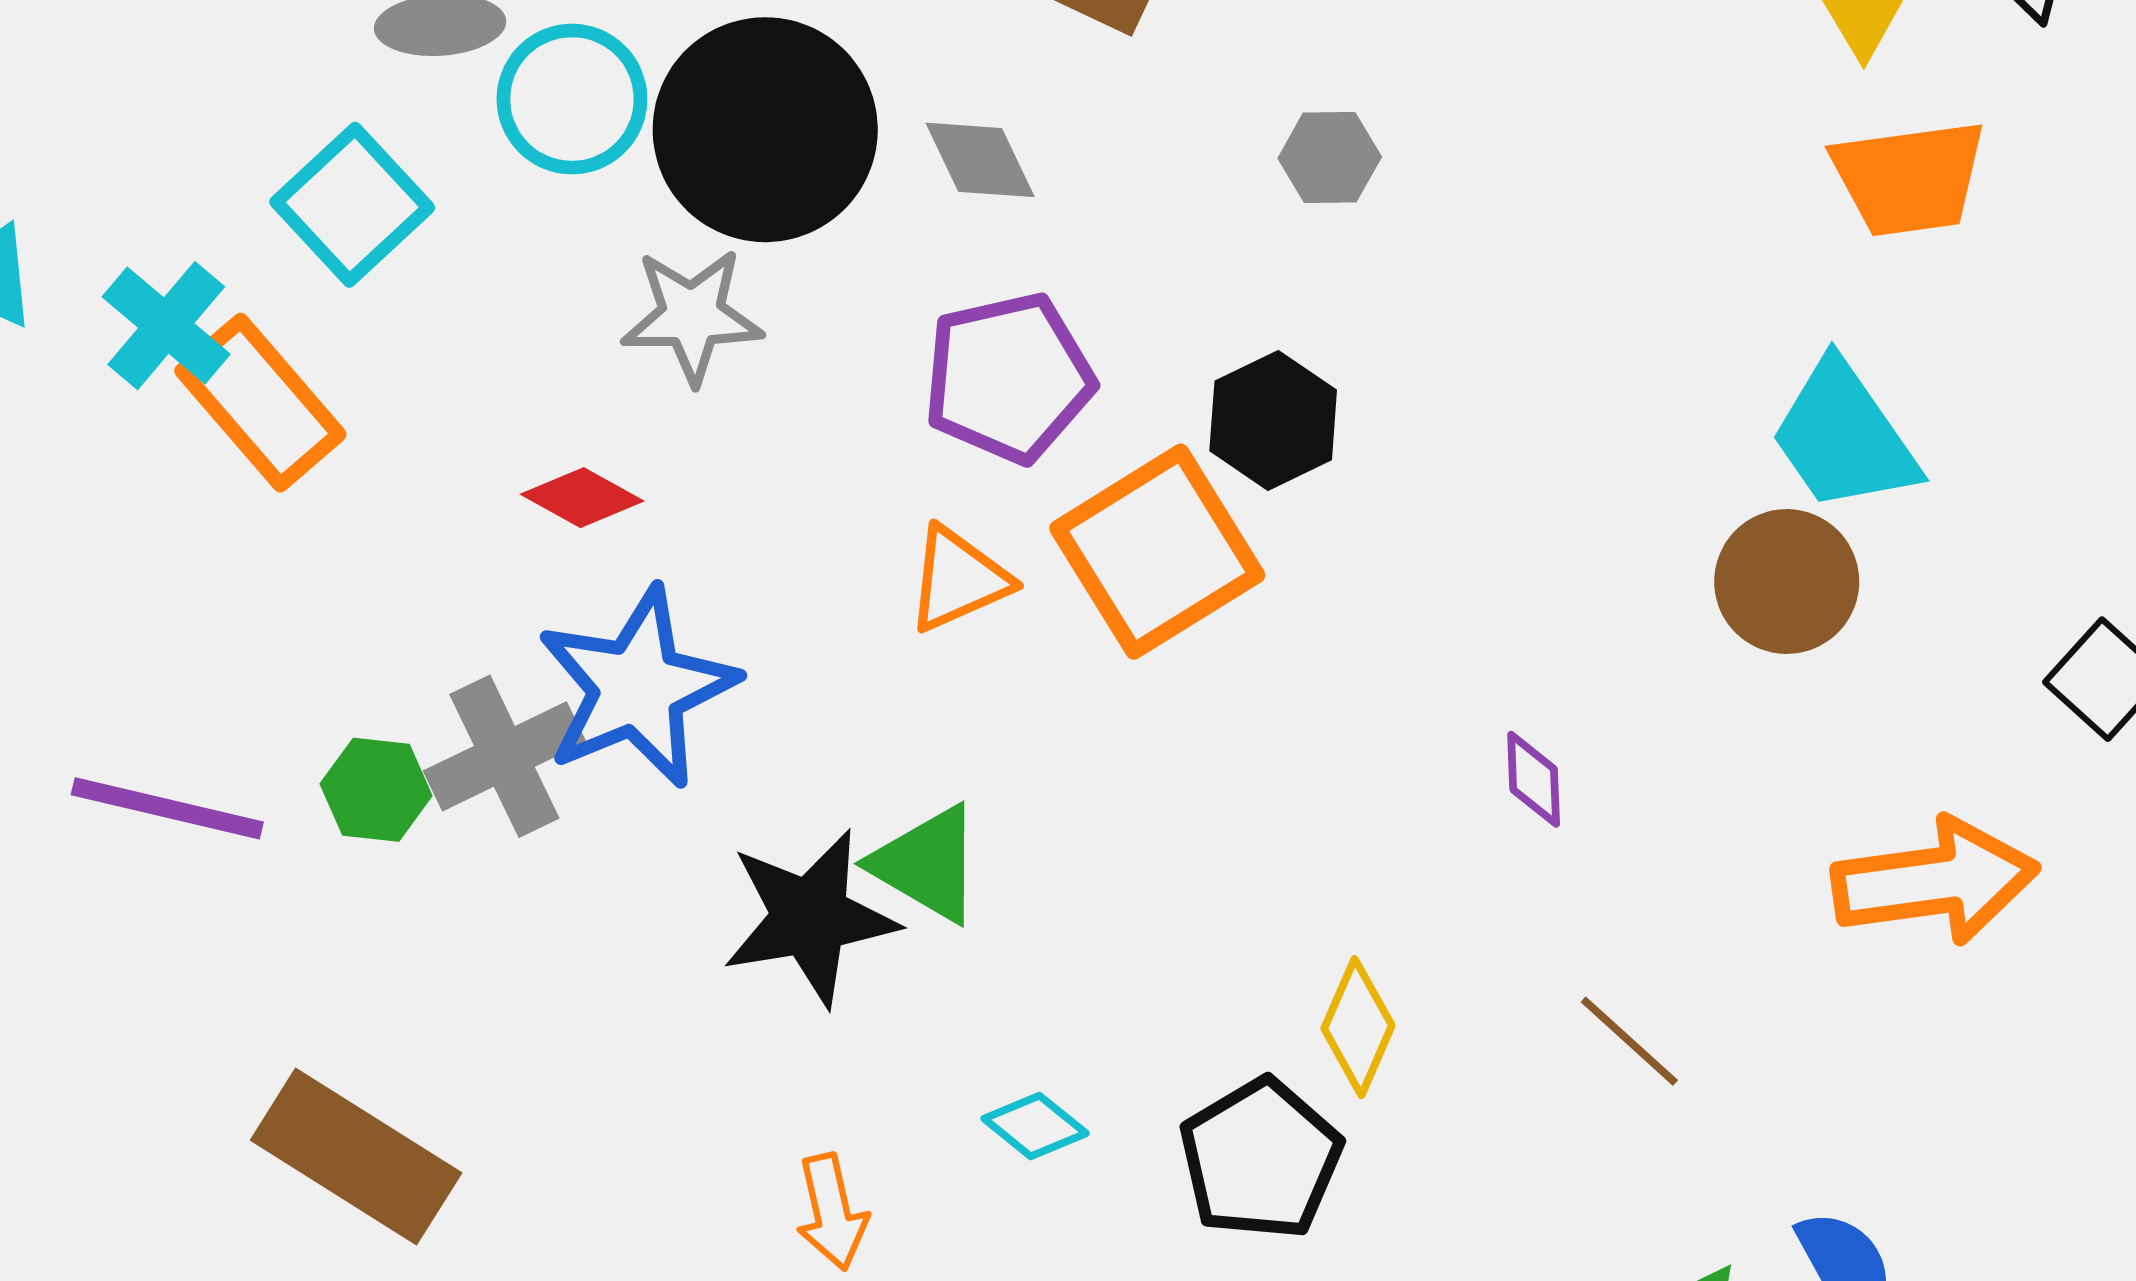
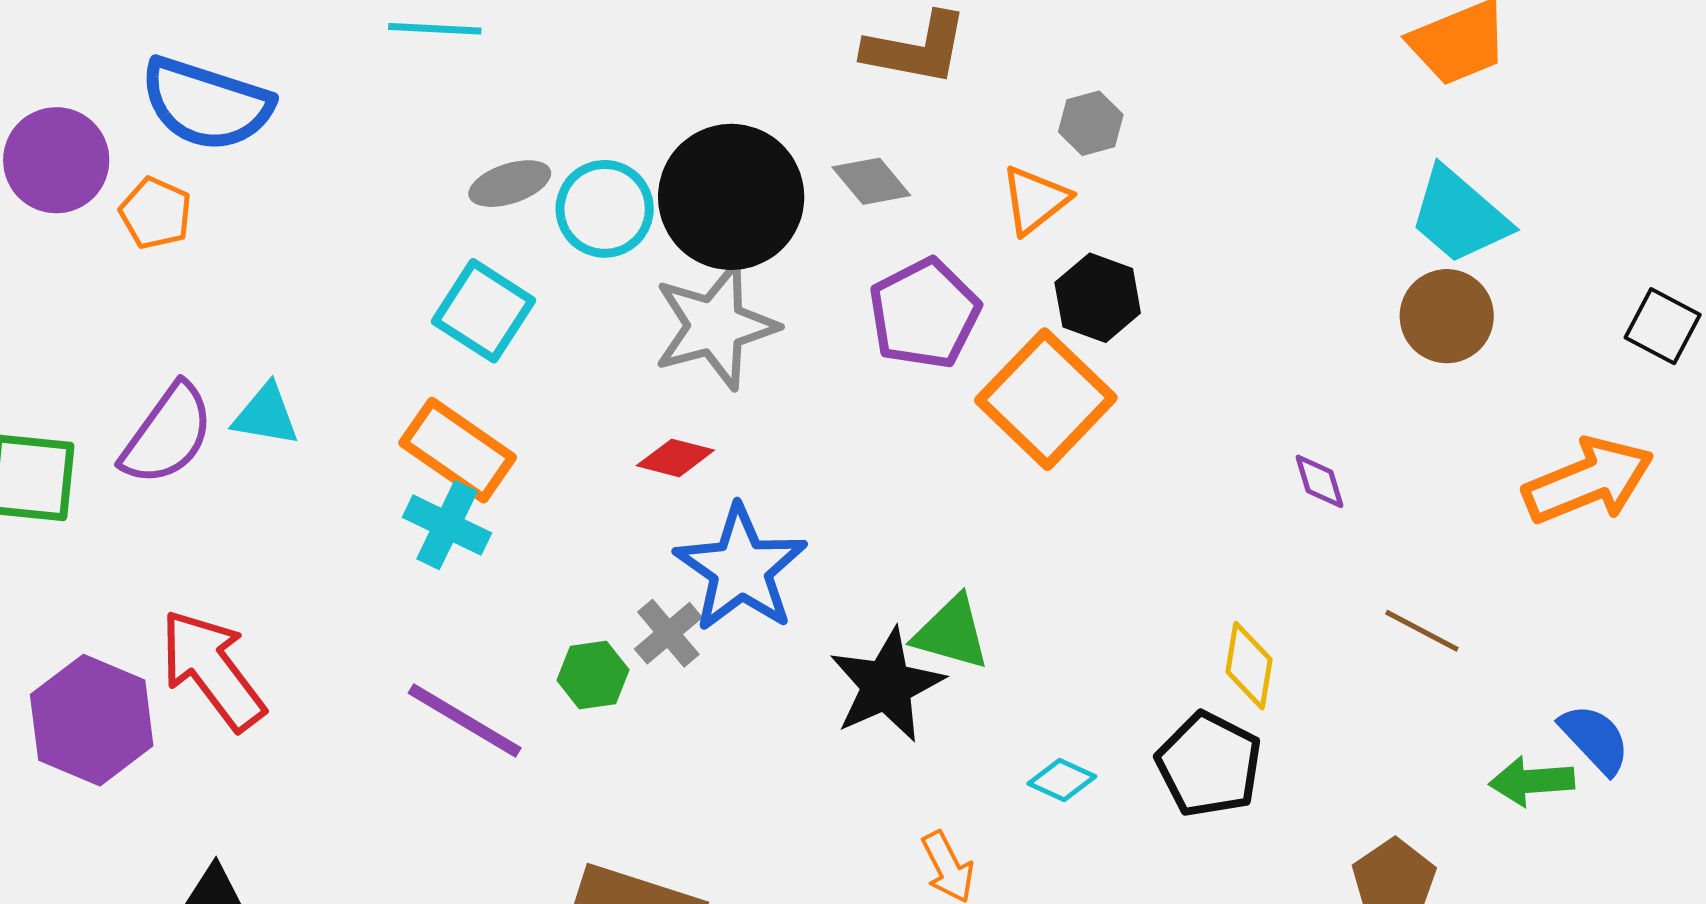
gray star: (692, 316) -> (715, 326), size x1.4
cyan cross: (166, 326) -> (447, 525), moved
orange triangle: (958, 579) -> (1035, 200), moved
gray cross: (504, 756) -> (668, 633), size x0.7
purple line: (167, 808) -> (465, 720), turned 32

